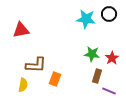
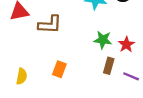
brown L-shape: (36, 65) -> (50, 25), moved
purple line: (109, 91) -> (131, 76), moved

